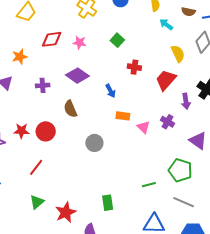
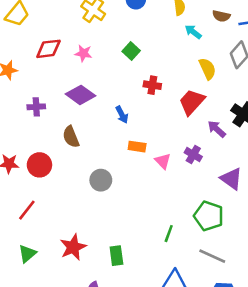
purple arrow: (186, 101) -> (217, 129), turned 140
green line: (149, 185) -> (169, 234), turned -56
red star: (66, 212) -> (73, 247), moved

